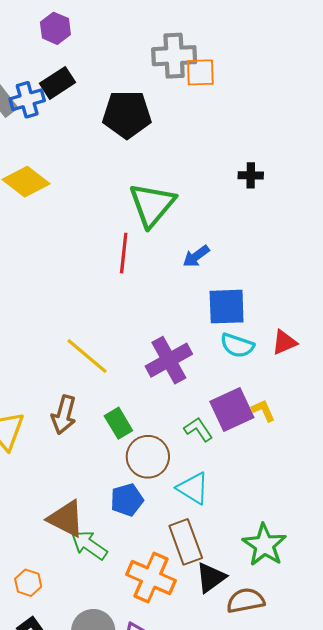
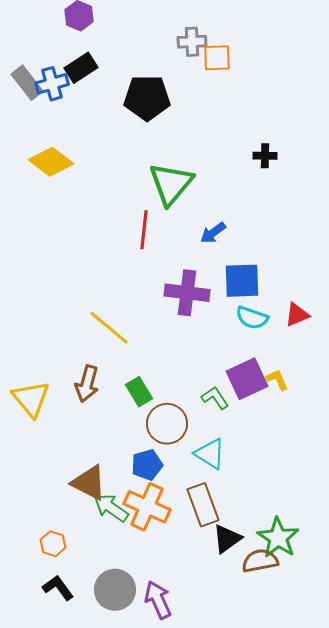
gray cross: (174, 56) -> (192, 42), size x0.7
purple cross: (169, 360) -> (187, 293), moved, turned 36
green star: (264, 545) -> (278, 538), moved
orange cross: (151, 578) -> (147, 507), moved

